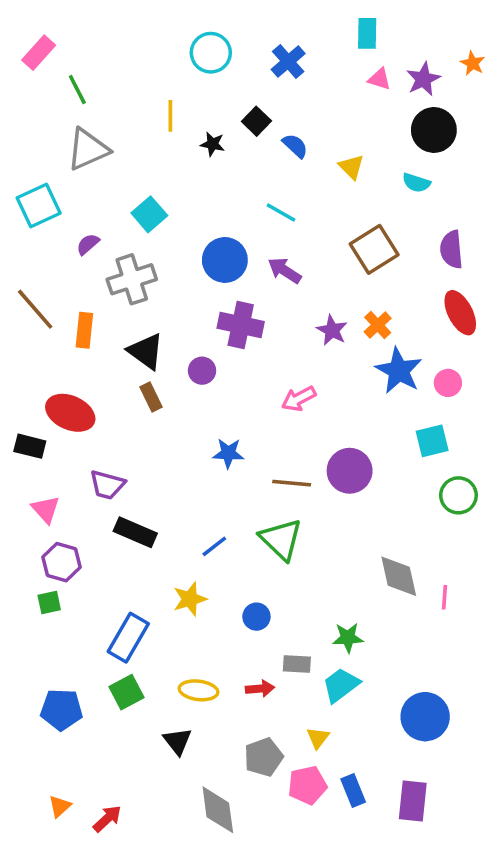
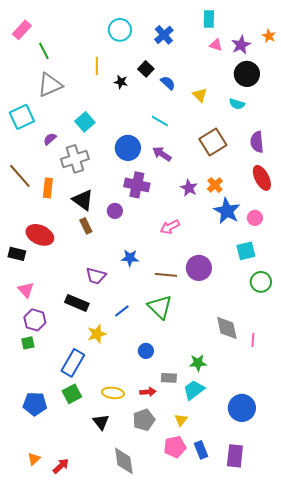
purple trapezoid: (107, 485) -> (96, 276), moved
yellow star: (190, 599) -> (97, 334), moved
gray pentagon: (263, 757) -> (144, 420), moved

